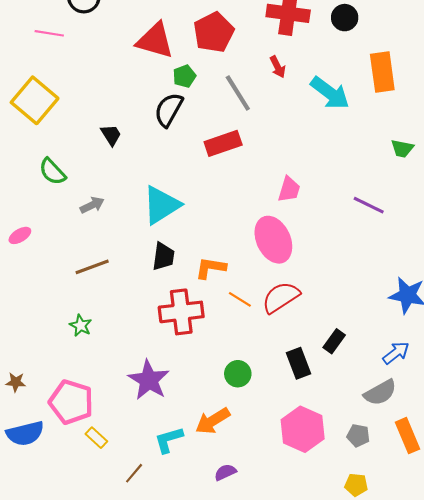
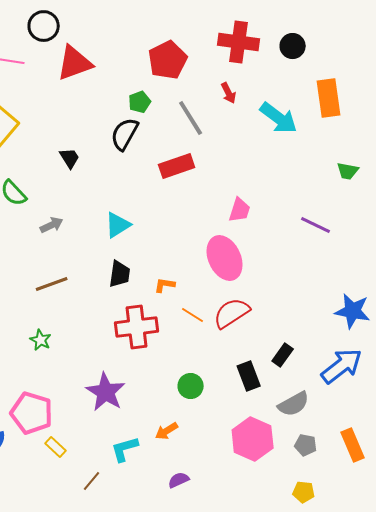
red triangle: (155, 41) -> (75, 63), moved, turned -36
cyan triangle: (161, 205) -> (118, 225), size x0.7
orange L-shape: (211, 268) -> (165, 285), size x0.7
blue arrow: (396, 353) -> (342, 366), size x1.6
gray semicircle: (380, 393) -> (294, 404), moved
orange arrow: (213, 421) -> (167, 431), size x0.7

